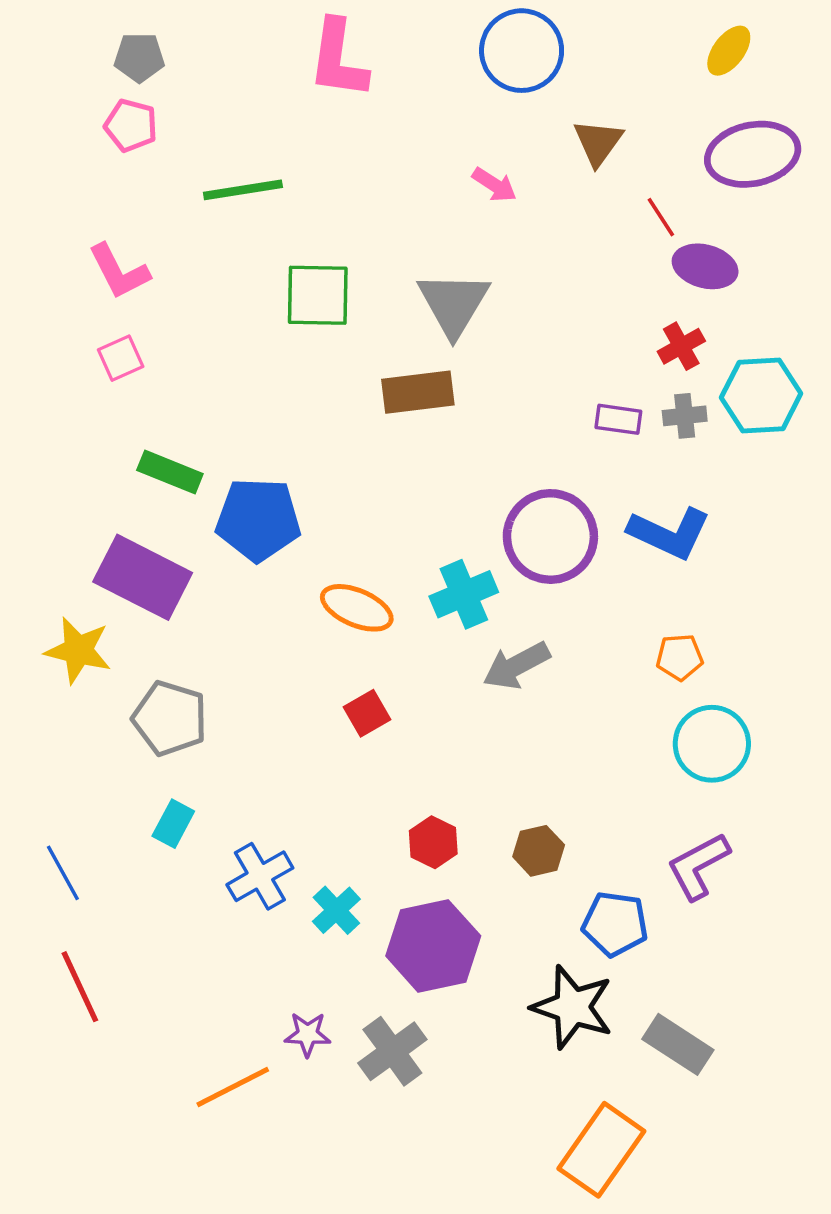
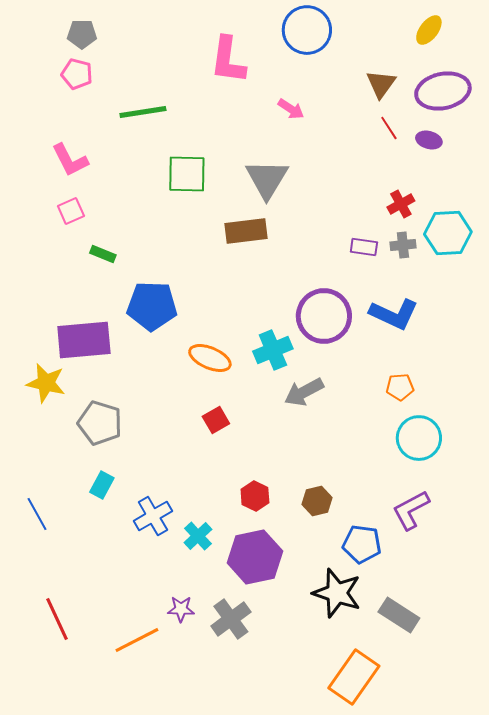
pink L-shape: (338, 59) -> (228, 60), moved
brown triangle: (598, 142) -> (381, 84), moved
purple ellipse: (705, 266) -> (429, 140), moved, size x0.7
green rectangle: (170, 472) -> (103, 254), moved, size x0.7
purple rectangle: (143, 577) -> (84, 340), turned -32
red line: (80, 987) -> (57, 619), moved

